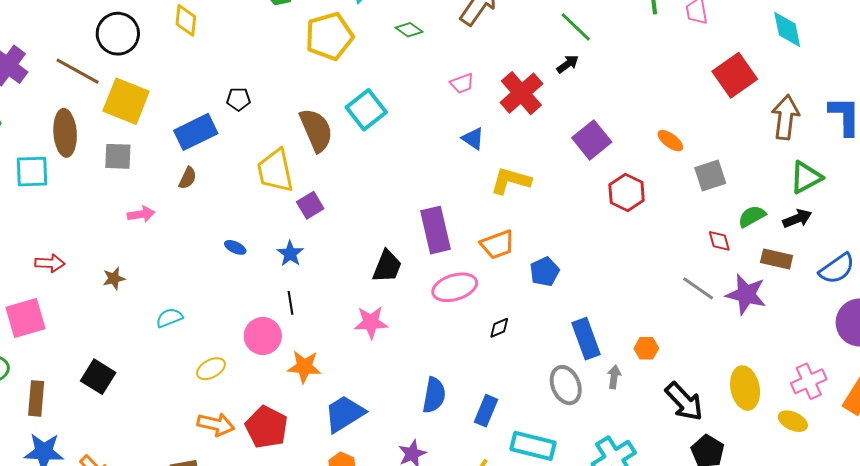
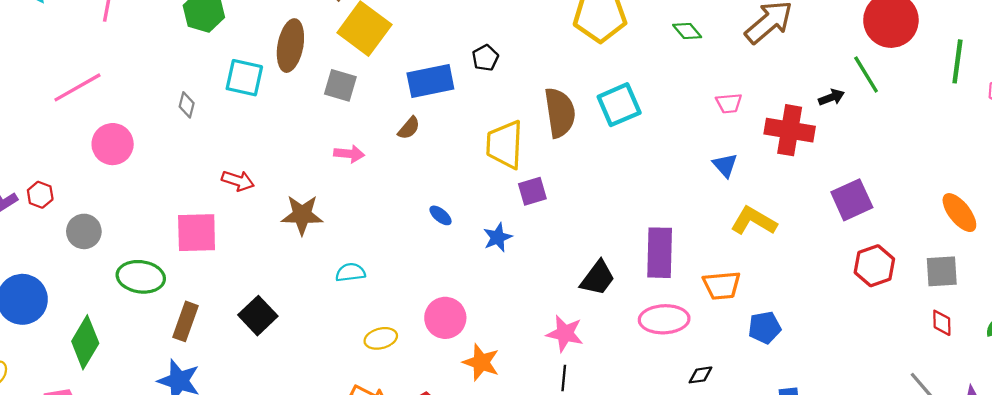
black arrow: (568, 64) -> (831, 97), moved
red cross: (521, 93) -> (790, 130), turned 36
black pentagon: (238, 99) -> (485, 58), turned 30
orange ellipse: (670, 141) -> (959, 213), moved, size x1.4
gray square: (710, 176) -> (942, 271), moved
red diamond: (719, 241) -> (942, 323), moved
brown star: (114, 278) -> (302, 215), size x1.6
black line: (290, 303) -> (564, 378), moved

